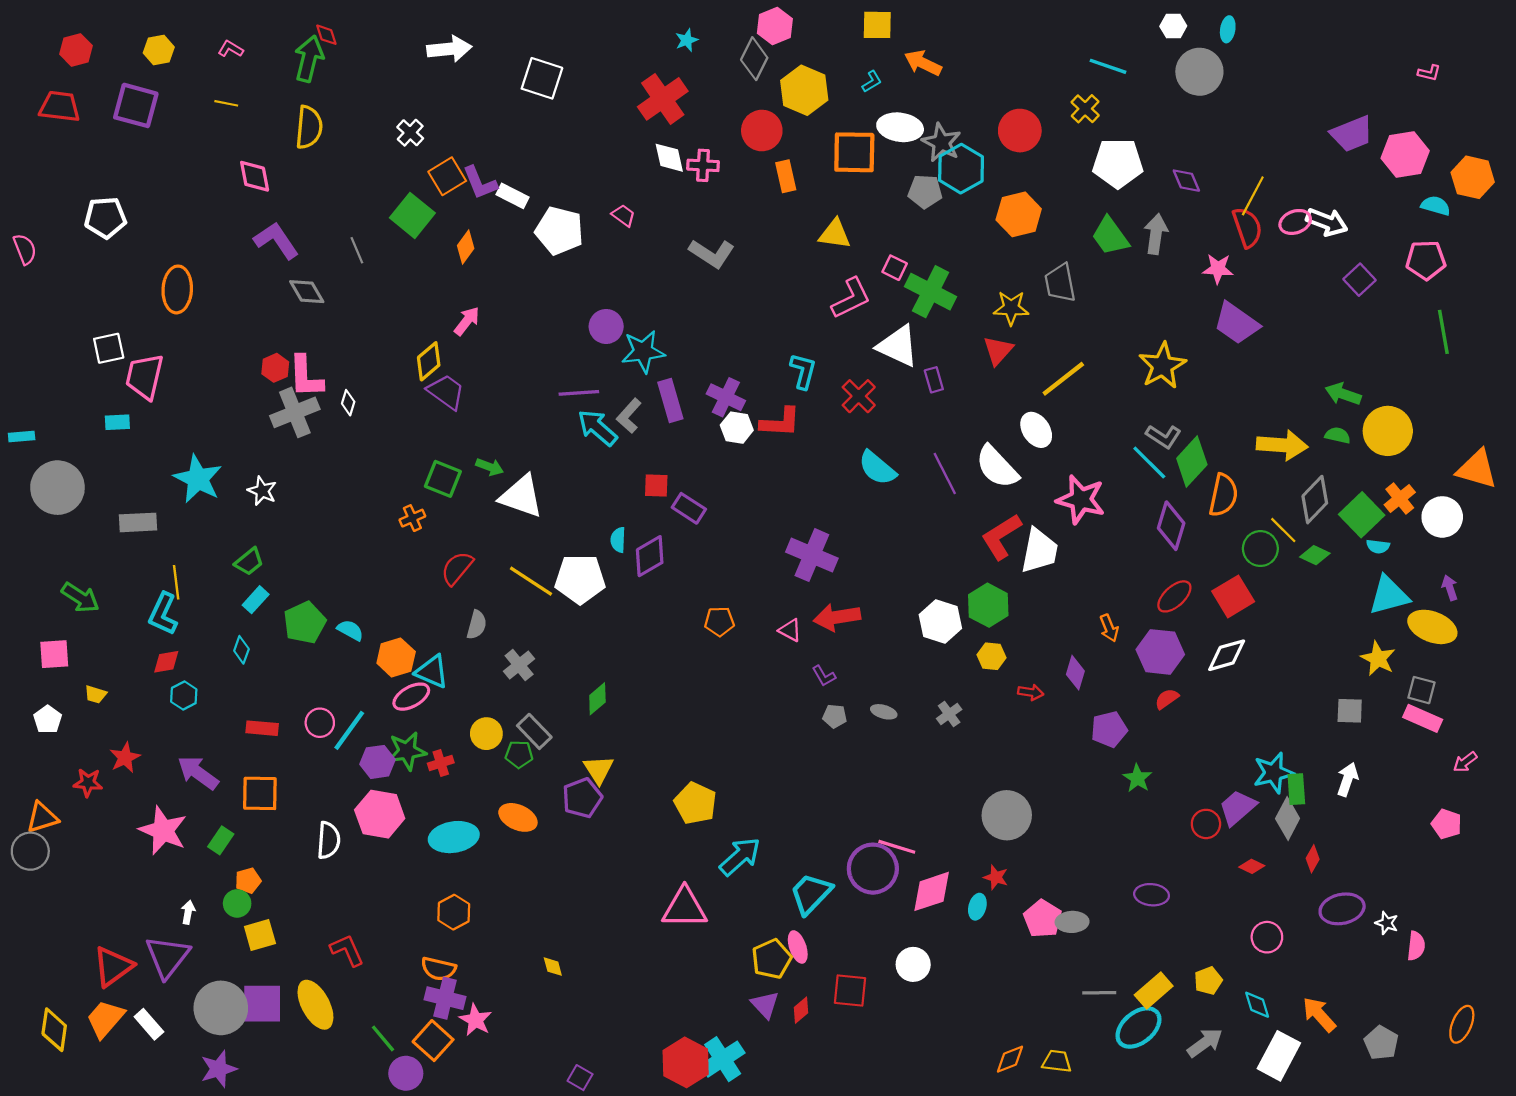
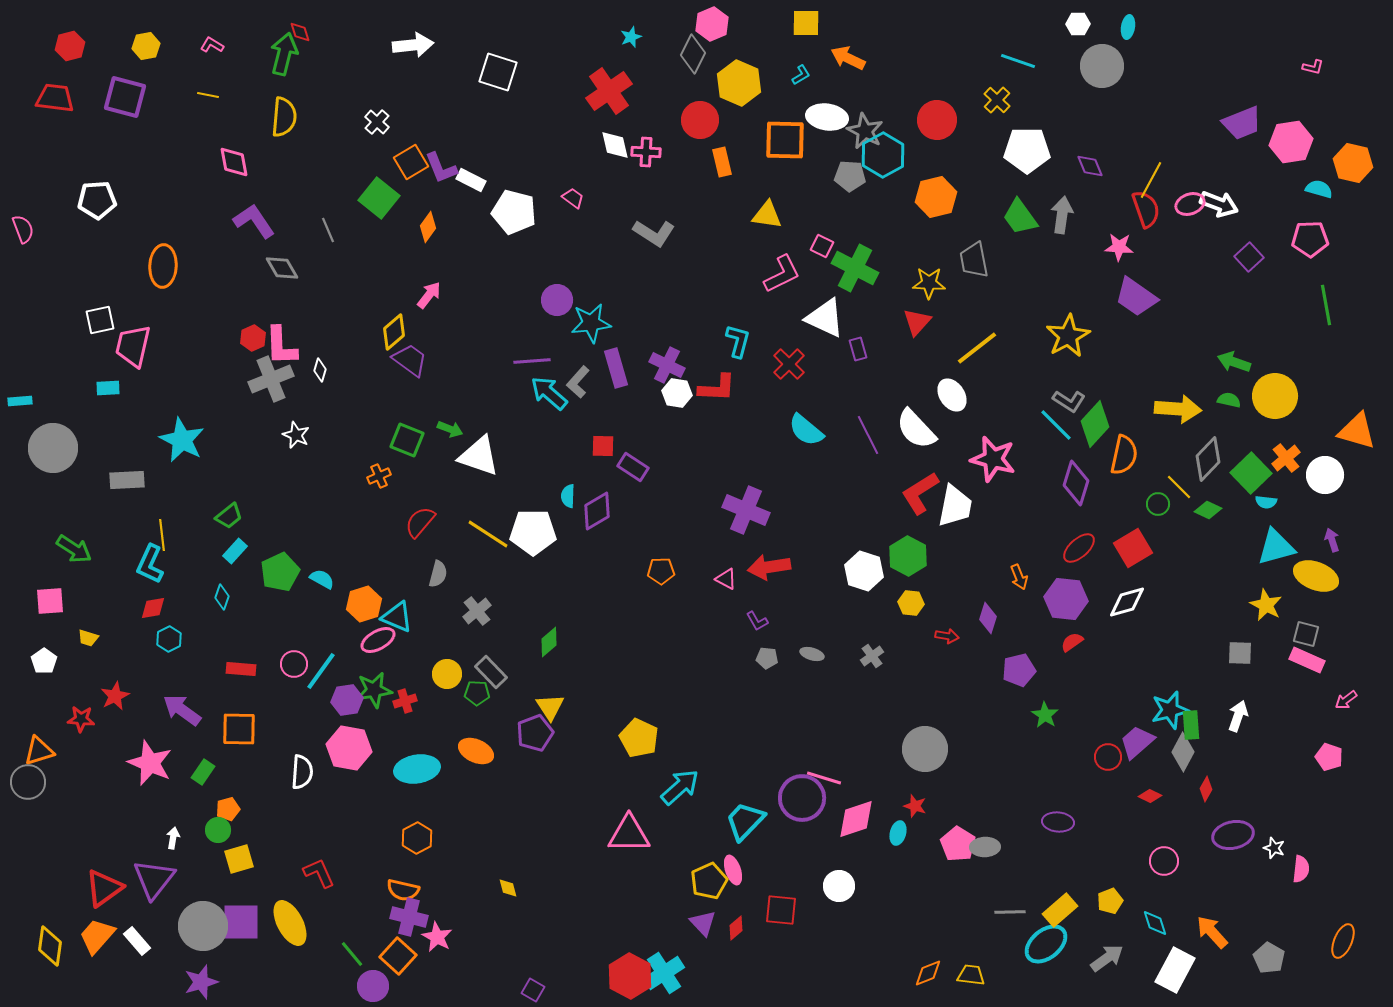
white star: (262, 491) -> (296, 435), moved
green circle: (1260, 549) -> (1158, 504), size x0.7

